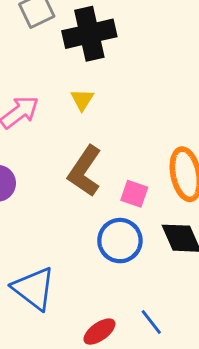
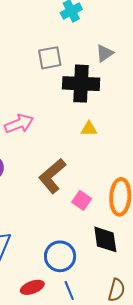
yellow triangle: (82, 100) -> (89, 129), moved, turned 42
blue circle: (120, 241) -> (60, 256), moved

